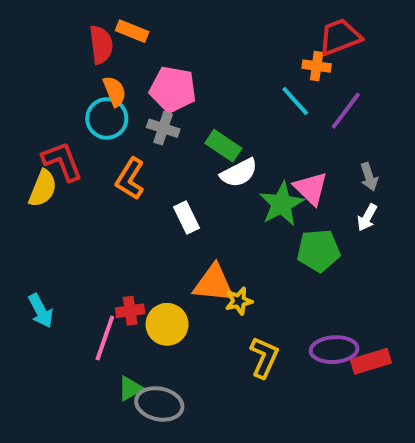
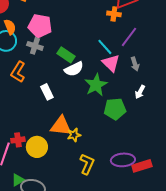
cyan line: (295, 101) -> (105, 47), moved
gray arrow: (369, 177) -> (135, 64), moved
pink triangle: (311, 188) -> (111, 63), moved

